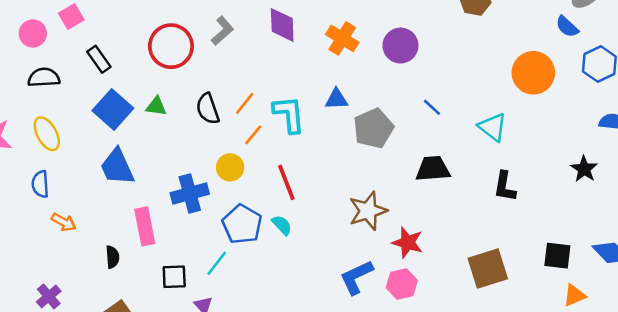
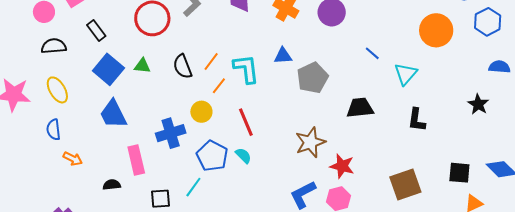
blue line: (432, 107) -> (372, 53), moved
cyan triangle: (493, 127) -> (406, 74), turned 35
black semicircle: (112, 257) -> (112, 185), turned -90

